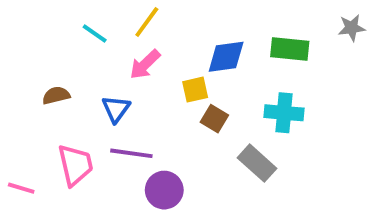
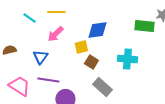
yellow line: (147, 22) -> (56, 12), turned 54
green rectangle: (290, 49) -> (144, 26), moved
gray rectangle: (257, 163) -> (102, 87), moved
pink trapezoid: (75, 165) -> (19, 86), turned -45

